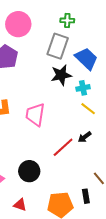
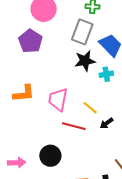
yellow line: (88, 109) -> (90, 108), moved
red line: (63, 147) -> (74, 126), moved, turned 55

